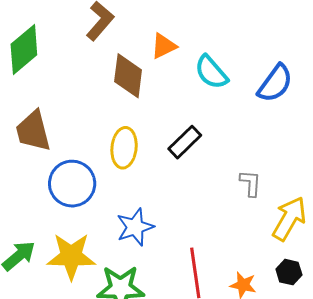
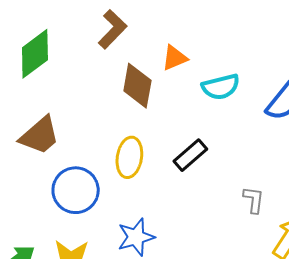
cyan semicircle: (211, 72) -> (221, 87), turned -66
brown trapezoid: (33, 131) -> (40, 136), turned -120

